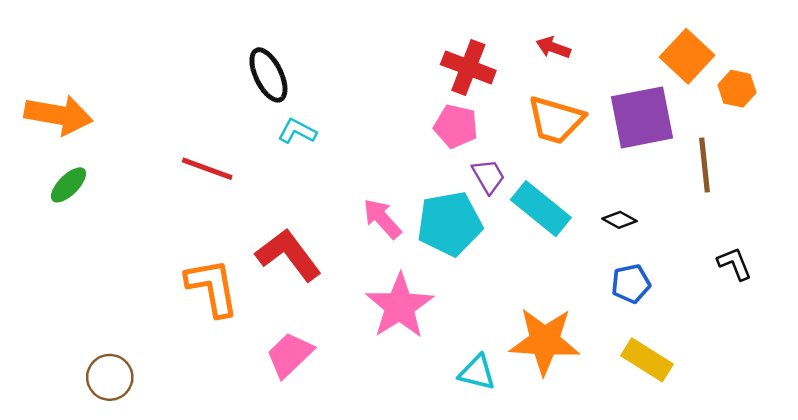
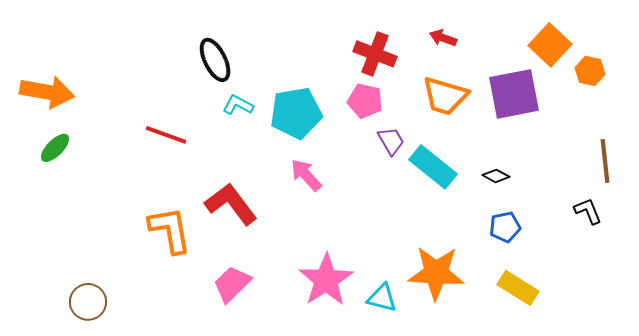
brown line: (705, 165) -> (605, 161), moved
cyan pentagon: (450, 224) -> (296, 113), moved
pink star: (400, 306) -> (326, 280), moved

